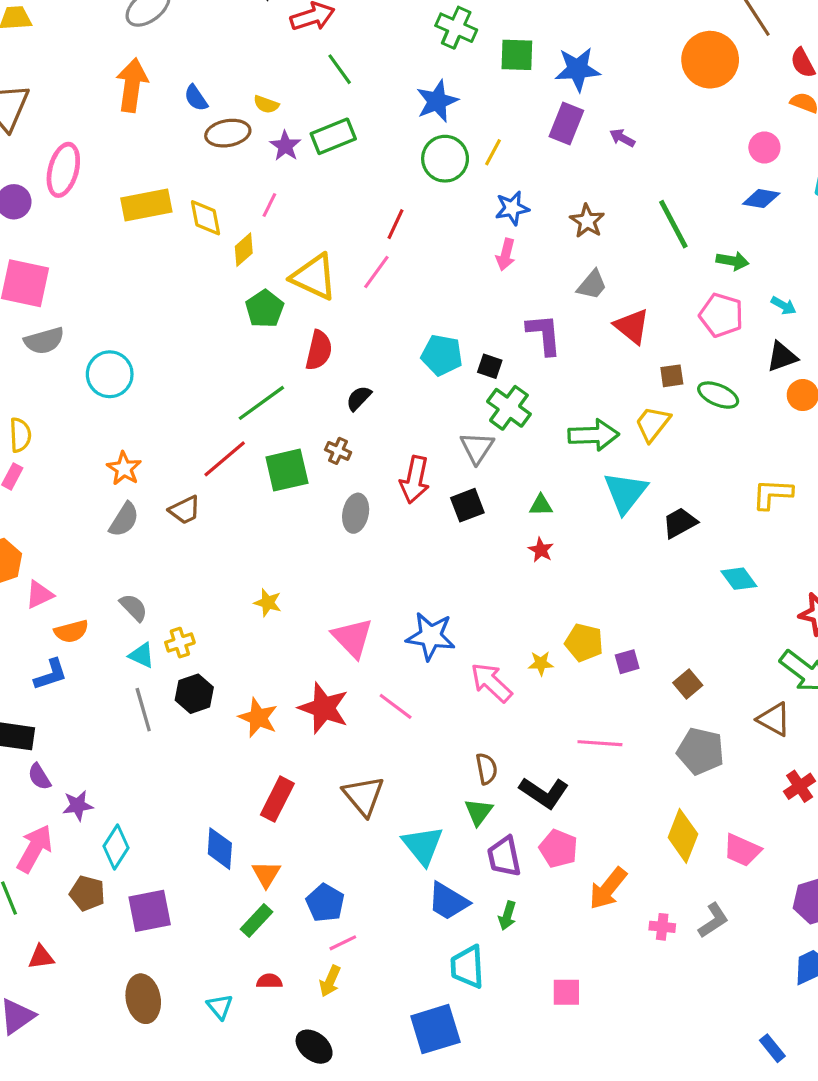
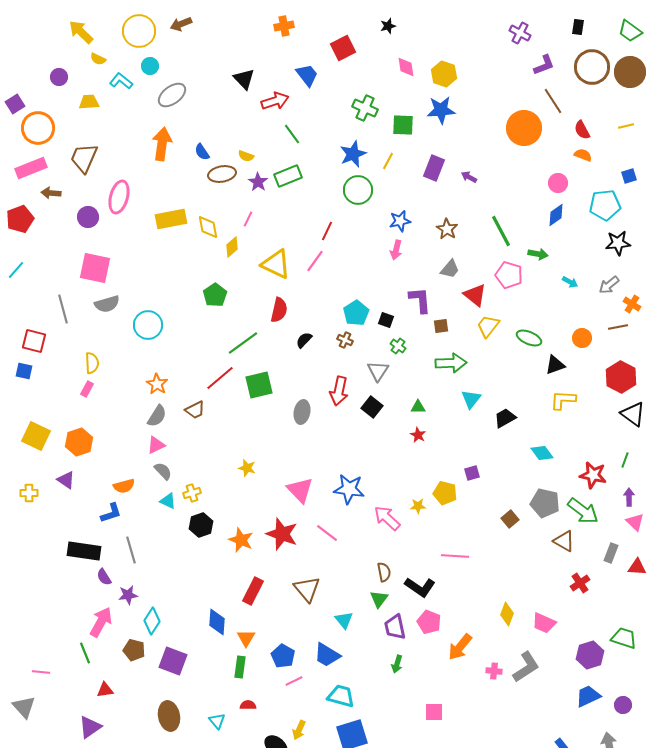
blue star: (578, 69) -> (441, 110), moved
yellow line: (493, 152) -> (388, 161), moved
blue diamond: (761, 199) -> (556, 215), turned -45
green pentagon: (265, 309) -> (215, 295), moved
pink pentagon: (721, 315) -> (509, 275), moved
cyan pentagon: (442, 355) -> (356, 313), turned 30
black triangle: (782, 357) -> (555, 365), moved
brown square: (672, 376) -> (441, 326), moved
green cross: (509, 408) -> (398, 346), size x0.6
yellow trapezoid: (653, 424) -> (488, 326), moved
brown cross: (338, 451) -> (345, 340), moved
cyan triangle: (625, 492) -> (471, 399), size x0.7
black square: (467, 505) -> (372, 407), turned -30
pink triangle: (39, 595) -> (156, 445), moved
purple square: (627, 662) -> (472, 473), moved
gray line: (143, 710) -> (131, 550), moved
gray pentagon: (701, 751) -> (545, 503), moved
yellow diamond: (683, 836) -> (507, 614), size x0.7
cyan triangle: (423, 845) -> (344, 620), size x0.7
blue trapezoid: (448, 901) -> (327, 655), moved
purple square: (150, 911) -> (173, 661), turned 32
green rectangle: (257, 920) -> (240, 667), turned -35
gray L-shape: (713, 920) -> (526, 667), size x1.4
cyan trapezoid: (467, 967) -> (341, 696), moved, turned 108
yellow arrow: (330, 981) -> (299, 730), moved

